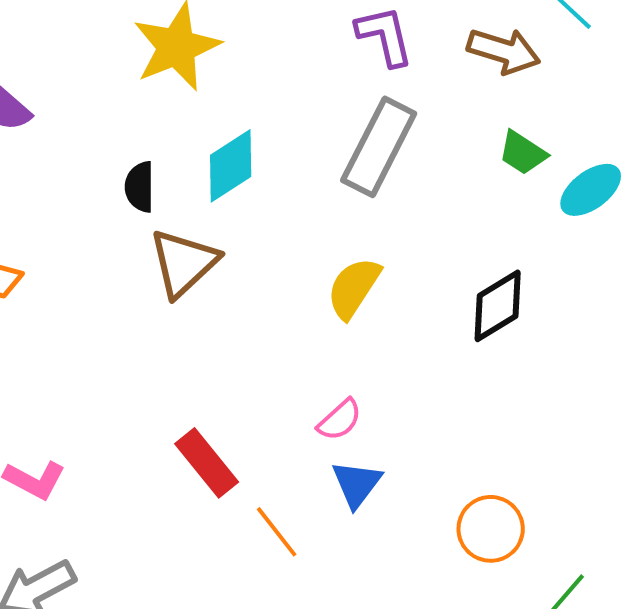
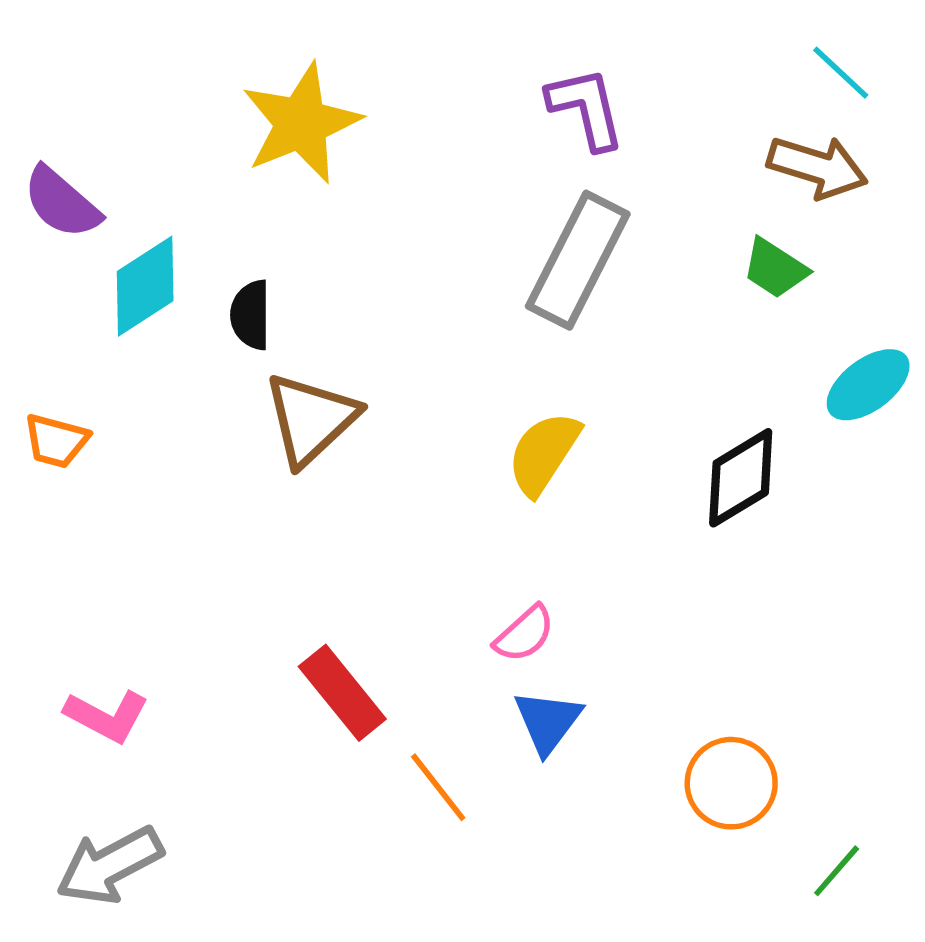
brown arrow: (504, 51) -> (817, 167), moved
cyan diamond: (231, 166) -> (145, 286), moved
cyan ellipse: (591, 190) -> (868, 385), moved

